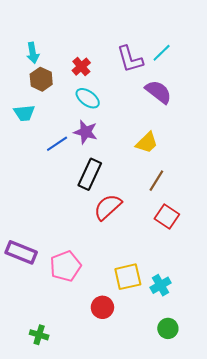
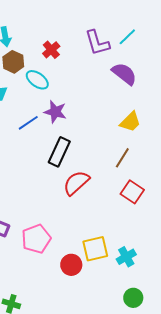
cyan ellipse: (88, 98) -> (37, 80), moved
yellow trapezoid: (147, 143) -> (130, 122), moved
red circle: (102, 307) -> (71, 265), moved

